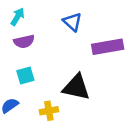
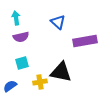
cyan arrow: (18, 17) -> (16, 18), turned -40
yellow cross: (49, 111) -> (40, 82), moved

